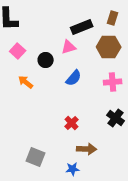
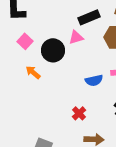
black circle: (46, 60) -> (53, 50), size x1.5
blue semicircle: (74, 78) -> (94, 80), moved, turned 36

